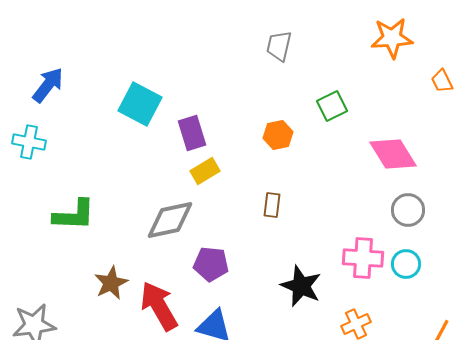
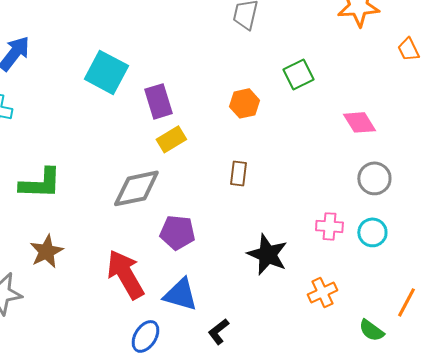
pink diamond: (393, 154) -> (359, 122), size x0.7
pink cross: (363, 258) -> (329, 226), size x0.7
brown star: (111, 283) -> (46, 251), moved

